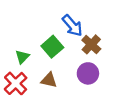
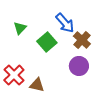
green triangle: (22, 57) -> (20, 28), moved
brown triangle: (49, 80) -> (37, 85), moved

